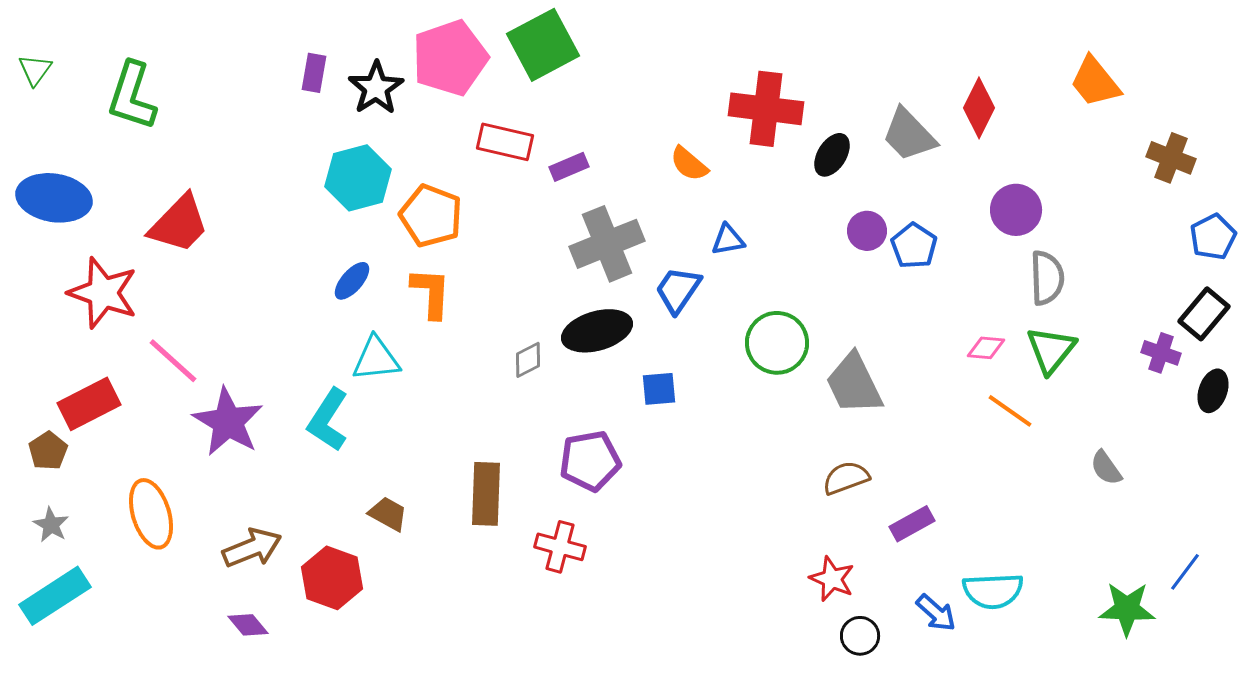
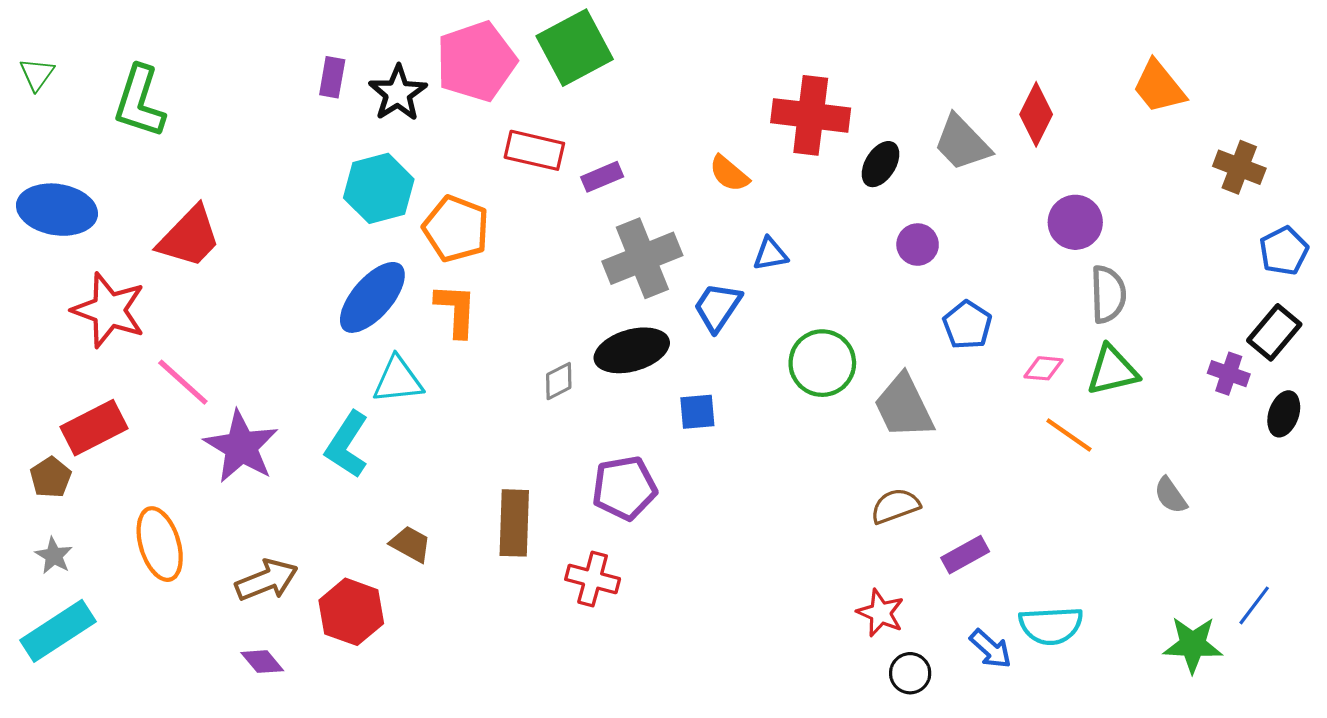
blue pentagon: (914, 246) -> (967, 325), moved
blue ellipse: (352, 281) -> (372, 297), size x1.8
green triangle: (1051, 350) -> (1112, 370), turned 38

